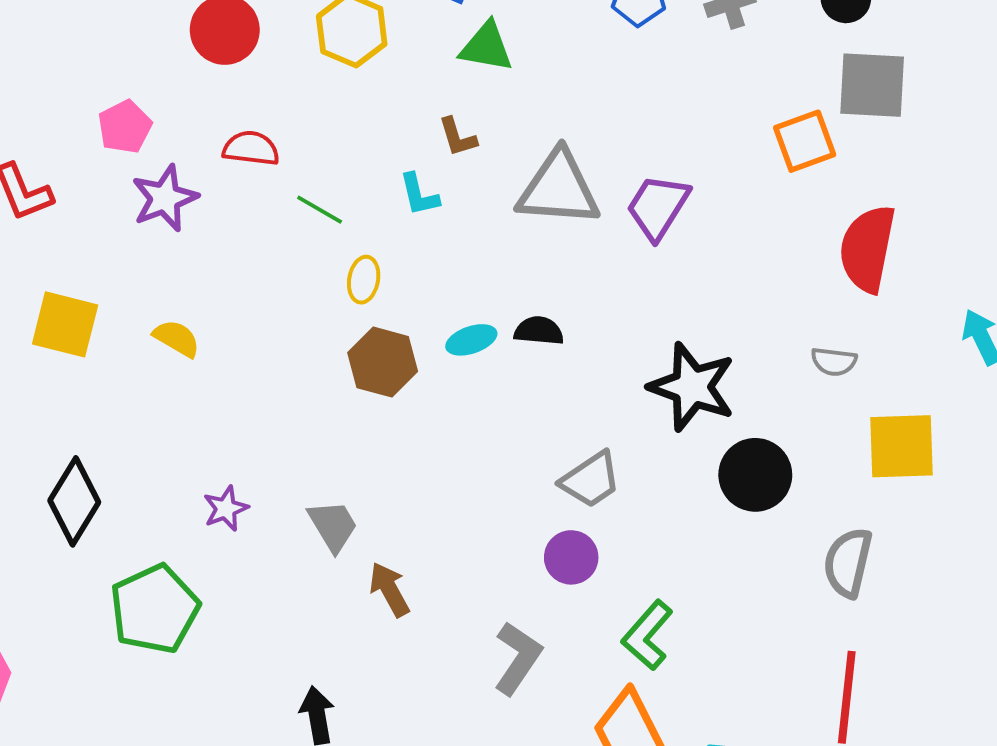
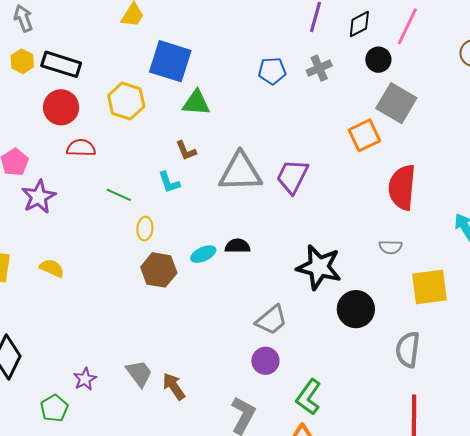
gray square: (872, 85) -> (396, 103), turned 33
red semicircle: (251, 148) -> (81, 148), moved
purple star: (226, 509) -> (85, 379), moved
gray trapezoid: (333, 526) -> (139, 373), moved
green pentagon: (155, 609) -> (54, 408), size x0.6

